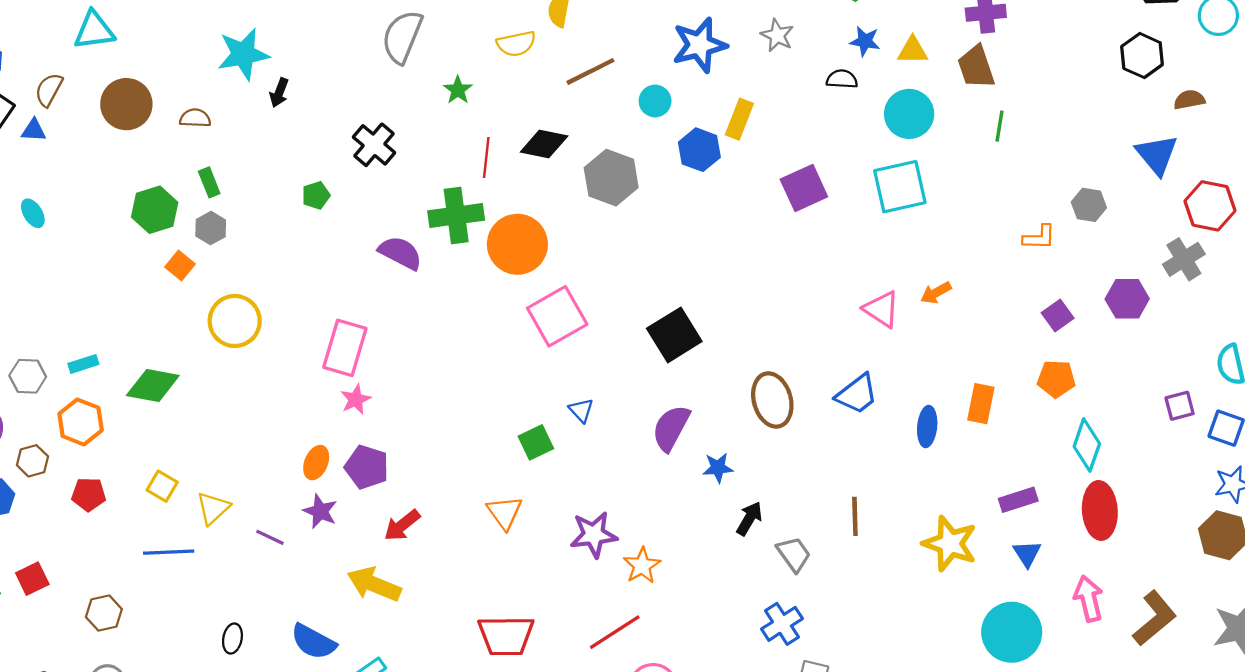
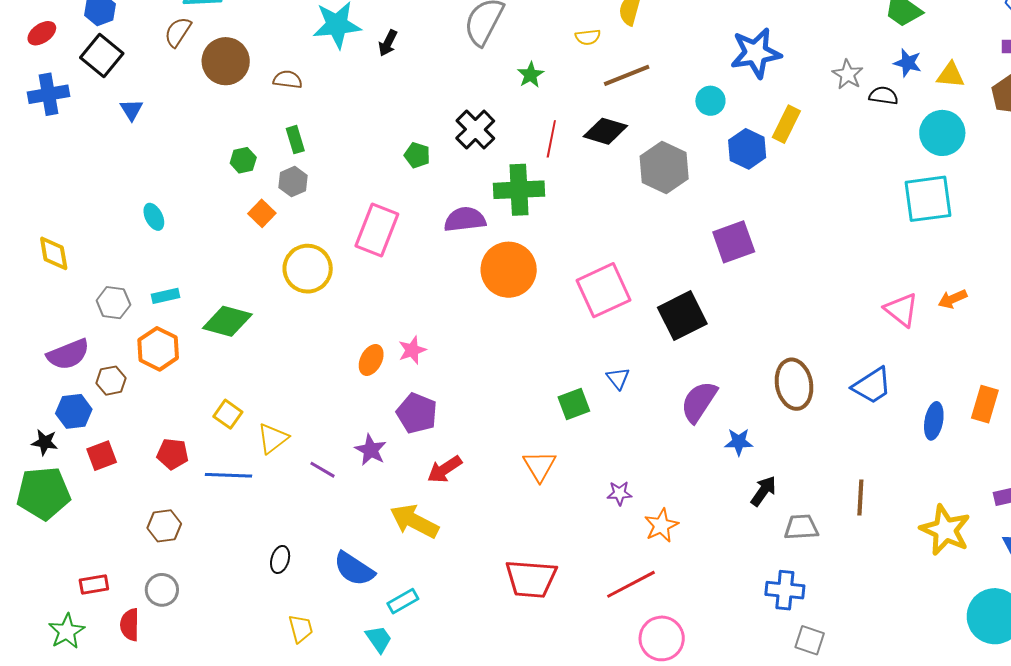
gray star: (777, 35) -> (848, 74), moved
yellow semicircle: (516, 44) -> (588, 37), size x0.7
brown line: (590, 71) -> (627, 75), moved
brown semicircle: (49, 90) -> (178, 32), moved
black arrow: (279, 93) -> (388, 43), moved
blue triangle: (34, 130) -> (131, 110), moved, turned 50
black cross: (374, 145) -> (475, 129), moved
purple square: (804, 188) -> (734, 242), moved
green pentagon: (316, 195) -> (417, 155), moved, turned 30
green hexagon: (155, 210) -> (243, 160), size x0.6
cyan ellipse: (33, 213) -> (154, 217), moved
orange circle: (517, 244) -> (509, 270), moved
purple semicircle: (400, 253) -> (465, 219), turned -39
black square: (674, 335) -> (682, 316), moved
pink rectangle: (345, 348) -> (377, 230), moved
orange ellipse: (316, 463) -> (371, 360), moved
red pentagon: (89, 494) -> (173, 454), moved
purple star: (594, 535) -> (619, 493), size x0.6
gray trapezoid: (794, 554) -> (801, 527), turned -63
red square: (32, 579) -> (102, 456), moved
blue cross: (782, 624) -> (785, 590), turned 33

